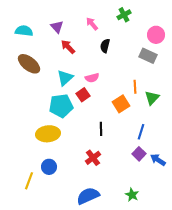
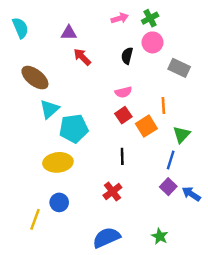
pink arrow: (92, 24) -> (120, 18), moved, turned 112
purple triangle: (57, 27) -> (69, 33), turned -48
cyan semicircle: (24, 31) -> (20, 28), moved, turned 60
pink circle: (156, 35) -> (152, 42), moved
cyan triangle: (65, 78) -> (49, 109), moved
pink semicircle: (92, 78) -> (123, 92), moved
red square: (83, 95) -> (123, 115), moved
green triangle: (152, 98) -> (182, 135), moved

